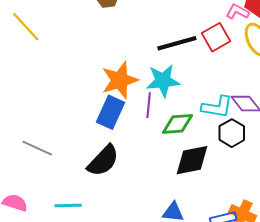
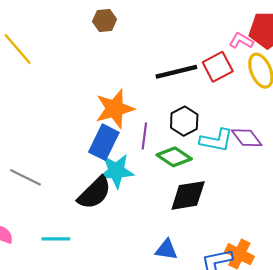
cyan star: (163, 81) -> (116, 171), moved
green diamond: (178, 124) -> (174, 157), turned 36
black hexagon: (232, 133) -> (184, 121), moved

